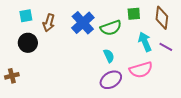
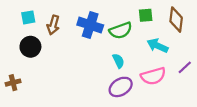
blue cross: (83, 23) -> (90, 25), turned -30
cyan arrow: (145, 42) -> (158, 46), turned -42
purple line: (166, 47) -> (185, 67), moved, turned -72

